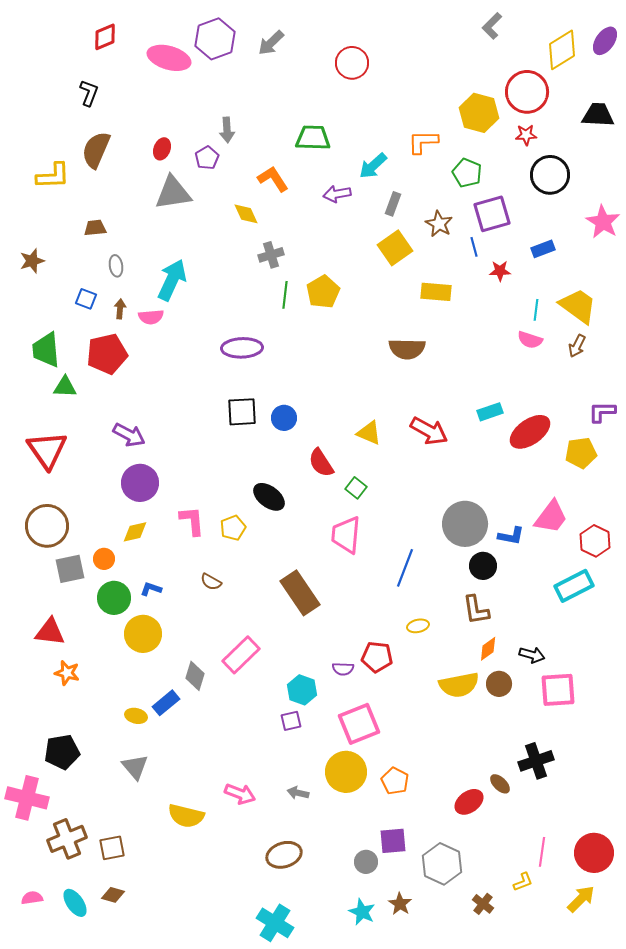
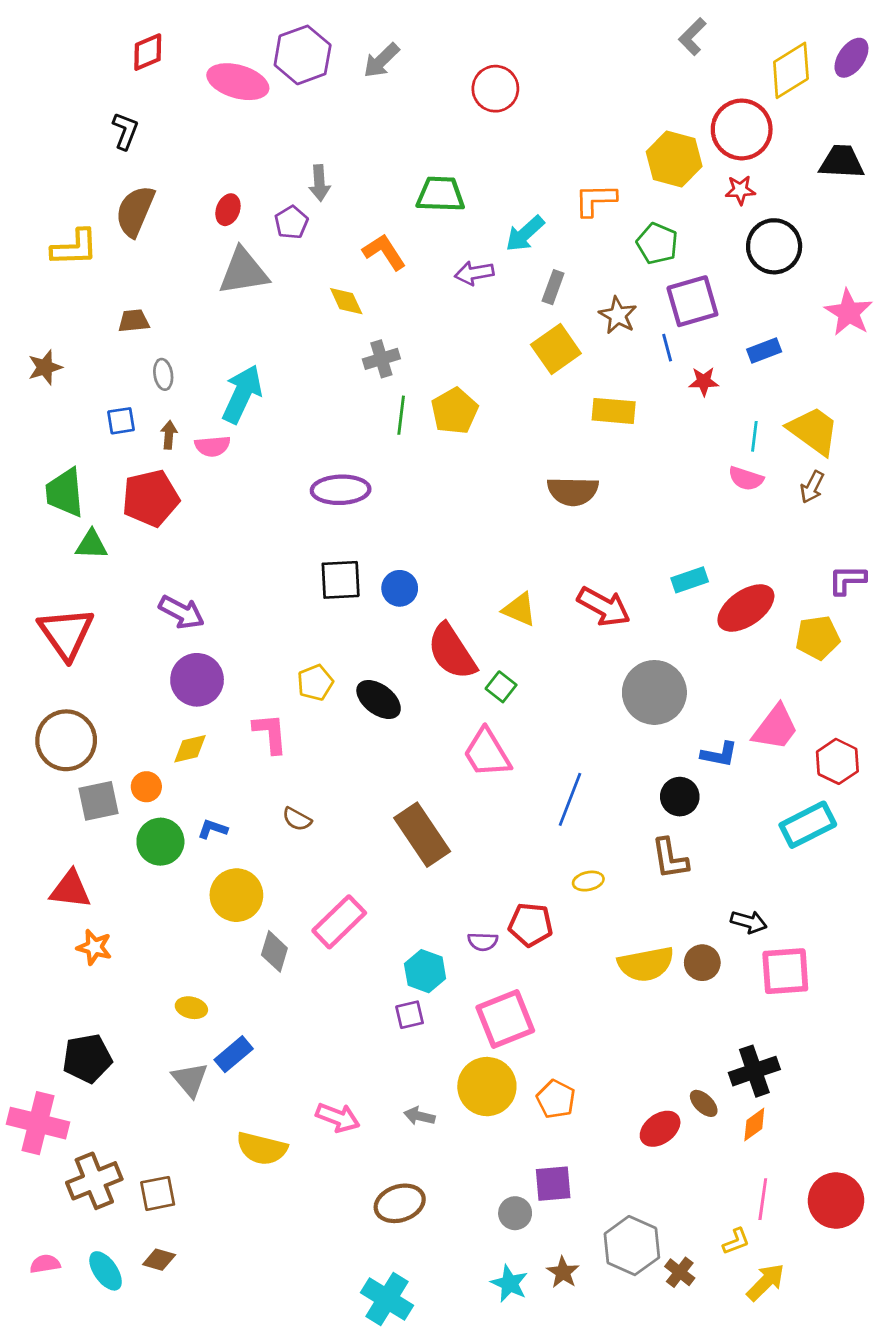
blue square: (86, 299) -> (121, 421), turned -30
red semicircle: (321, 463) -> (452, 652), size x1.4
gray circle: (465, 524) -> (654, 692), moved
yellow pentagon: (233, 528) -> (315, 683), moved
pink trapezoid: (346, 535) -> (487, 753), turned -36
yellow circle: (143, 634) -> (236, 895), moved
orange diamond: (488, 649) -> (754, 1125), moved
blue rectangle: (166, 703) -> (234, 1054), moved
gray hexagon: (442, 864) -> (632, 1246), moved
yellow arrow: (581, 899) -> (766, 1282), moved

